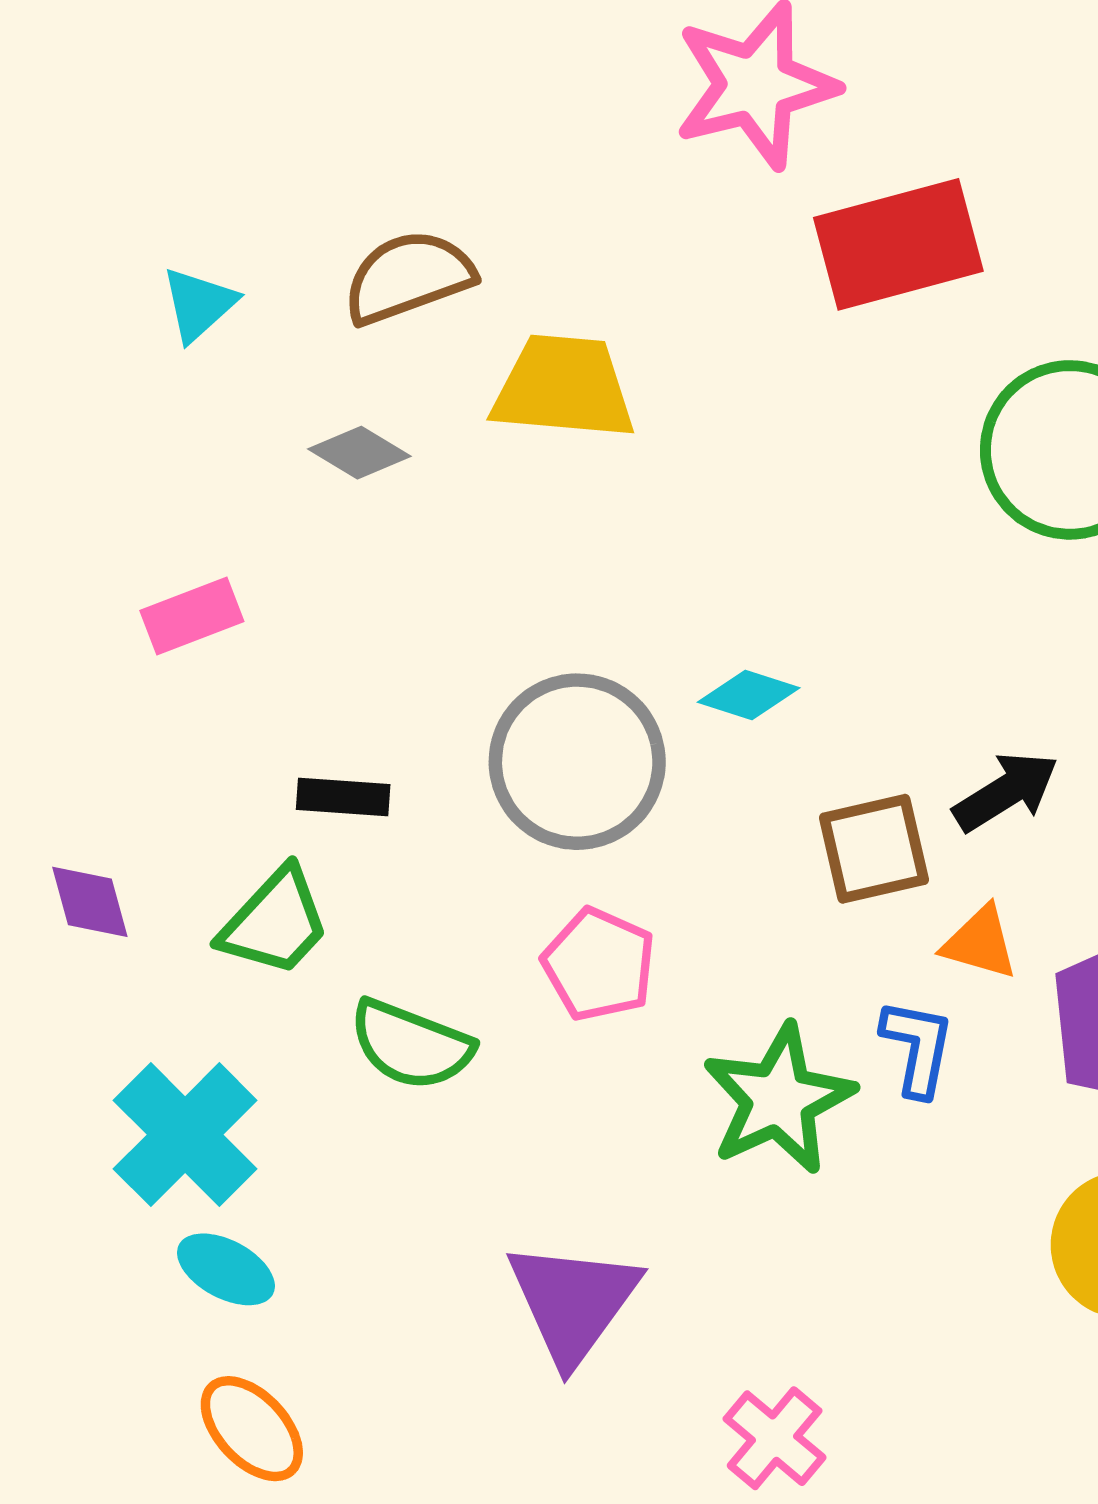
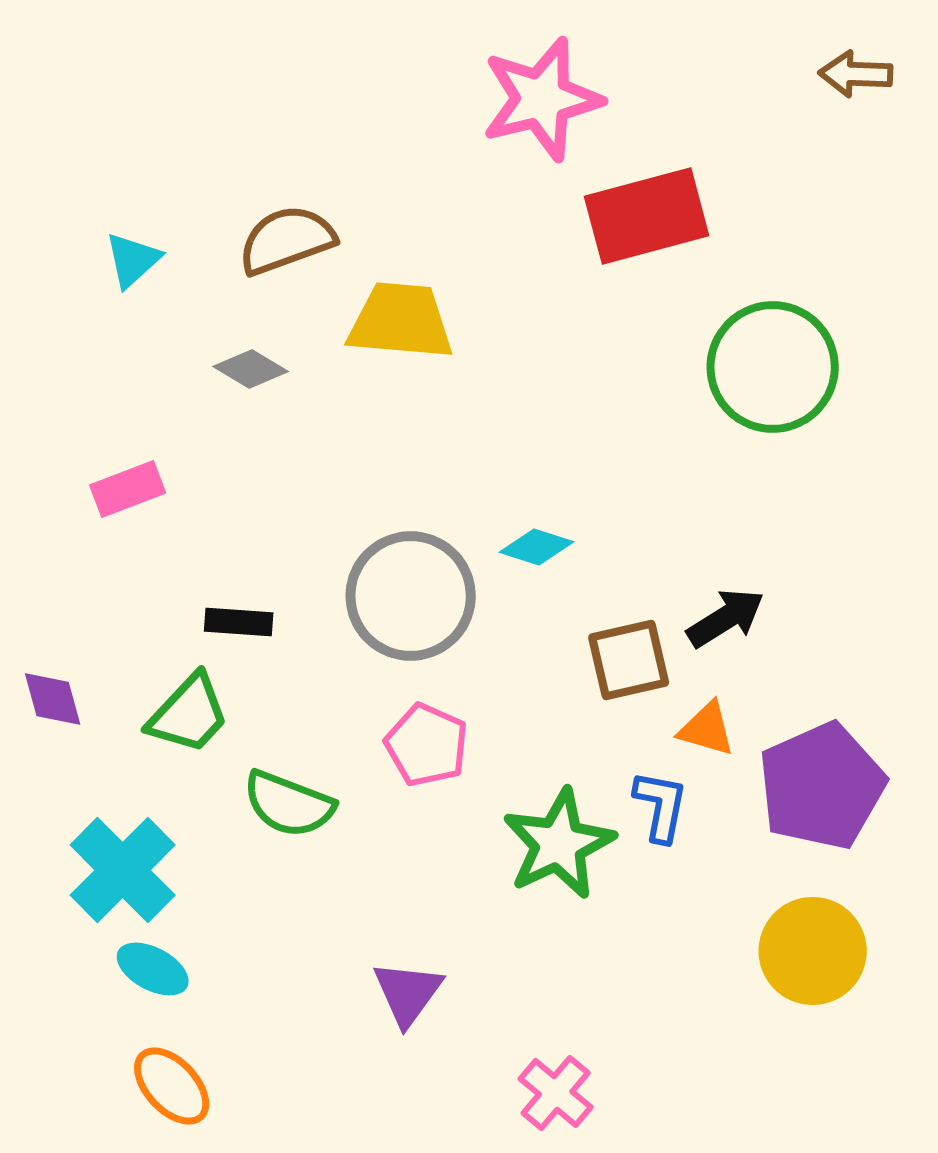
purple triangle: (573, 1302) -> (408, 993), size x0.7

